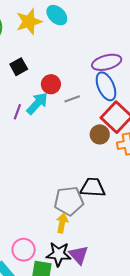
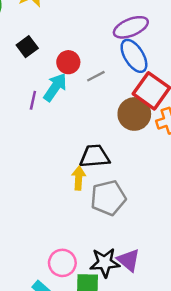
brown circle: (100, 134) -> (134, 114), size x1.4
black trapezoid: (93, 188) -> (95, 156), moved
yellow arrow: (62, 223) -> (79, 178), moved

